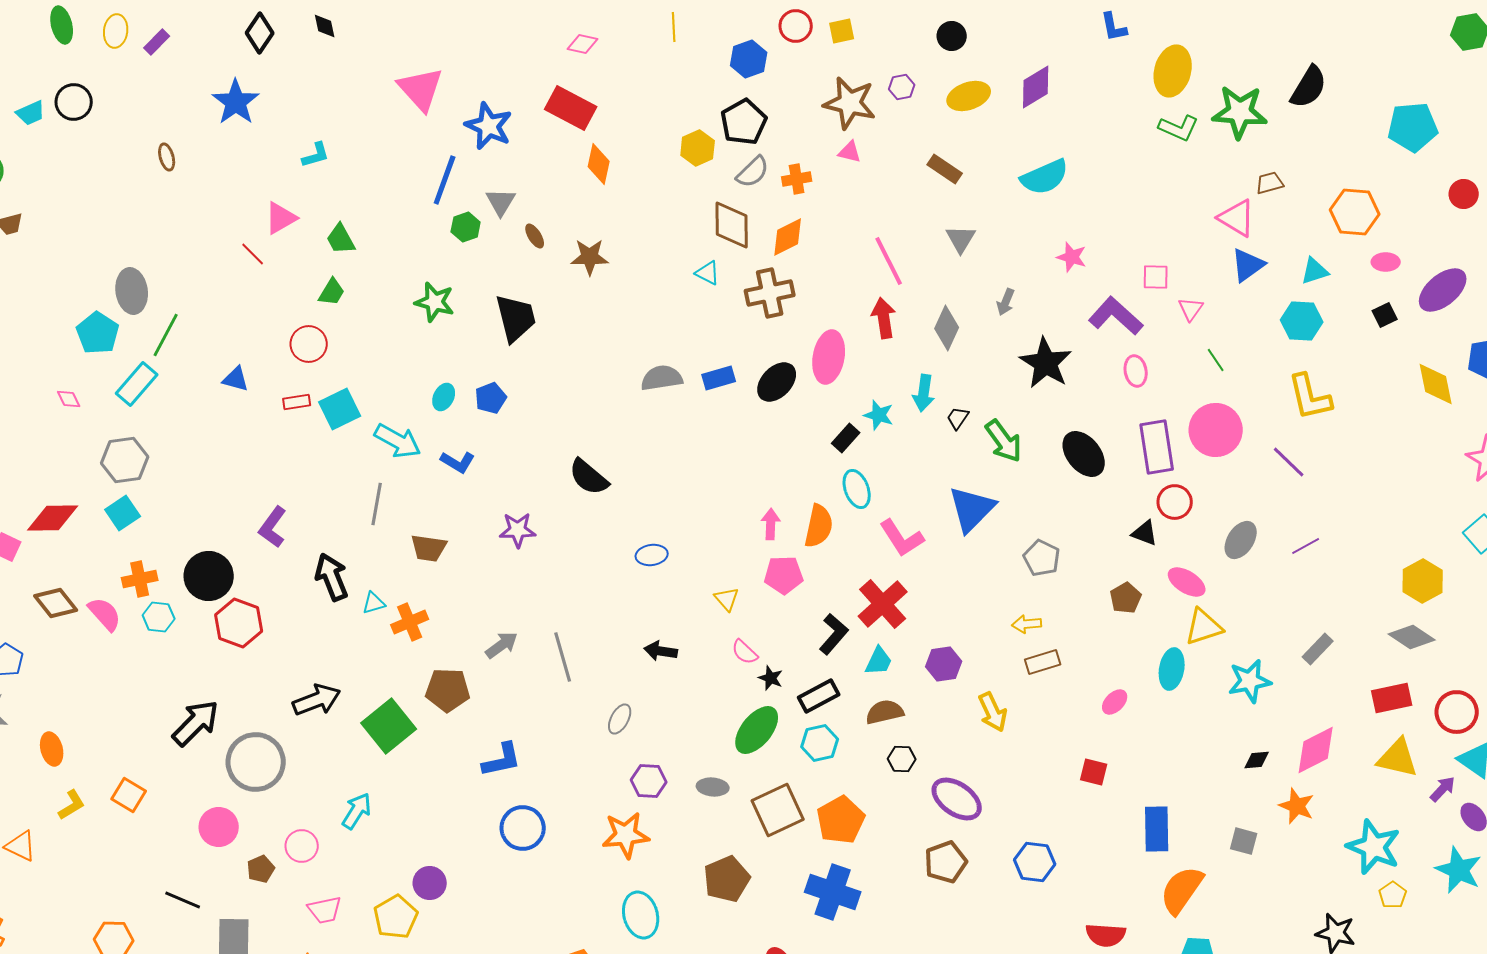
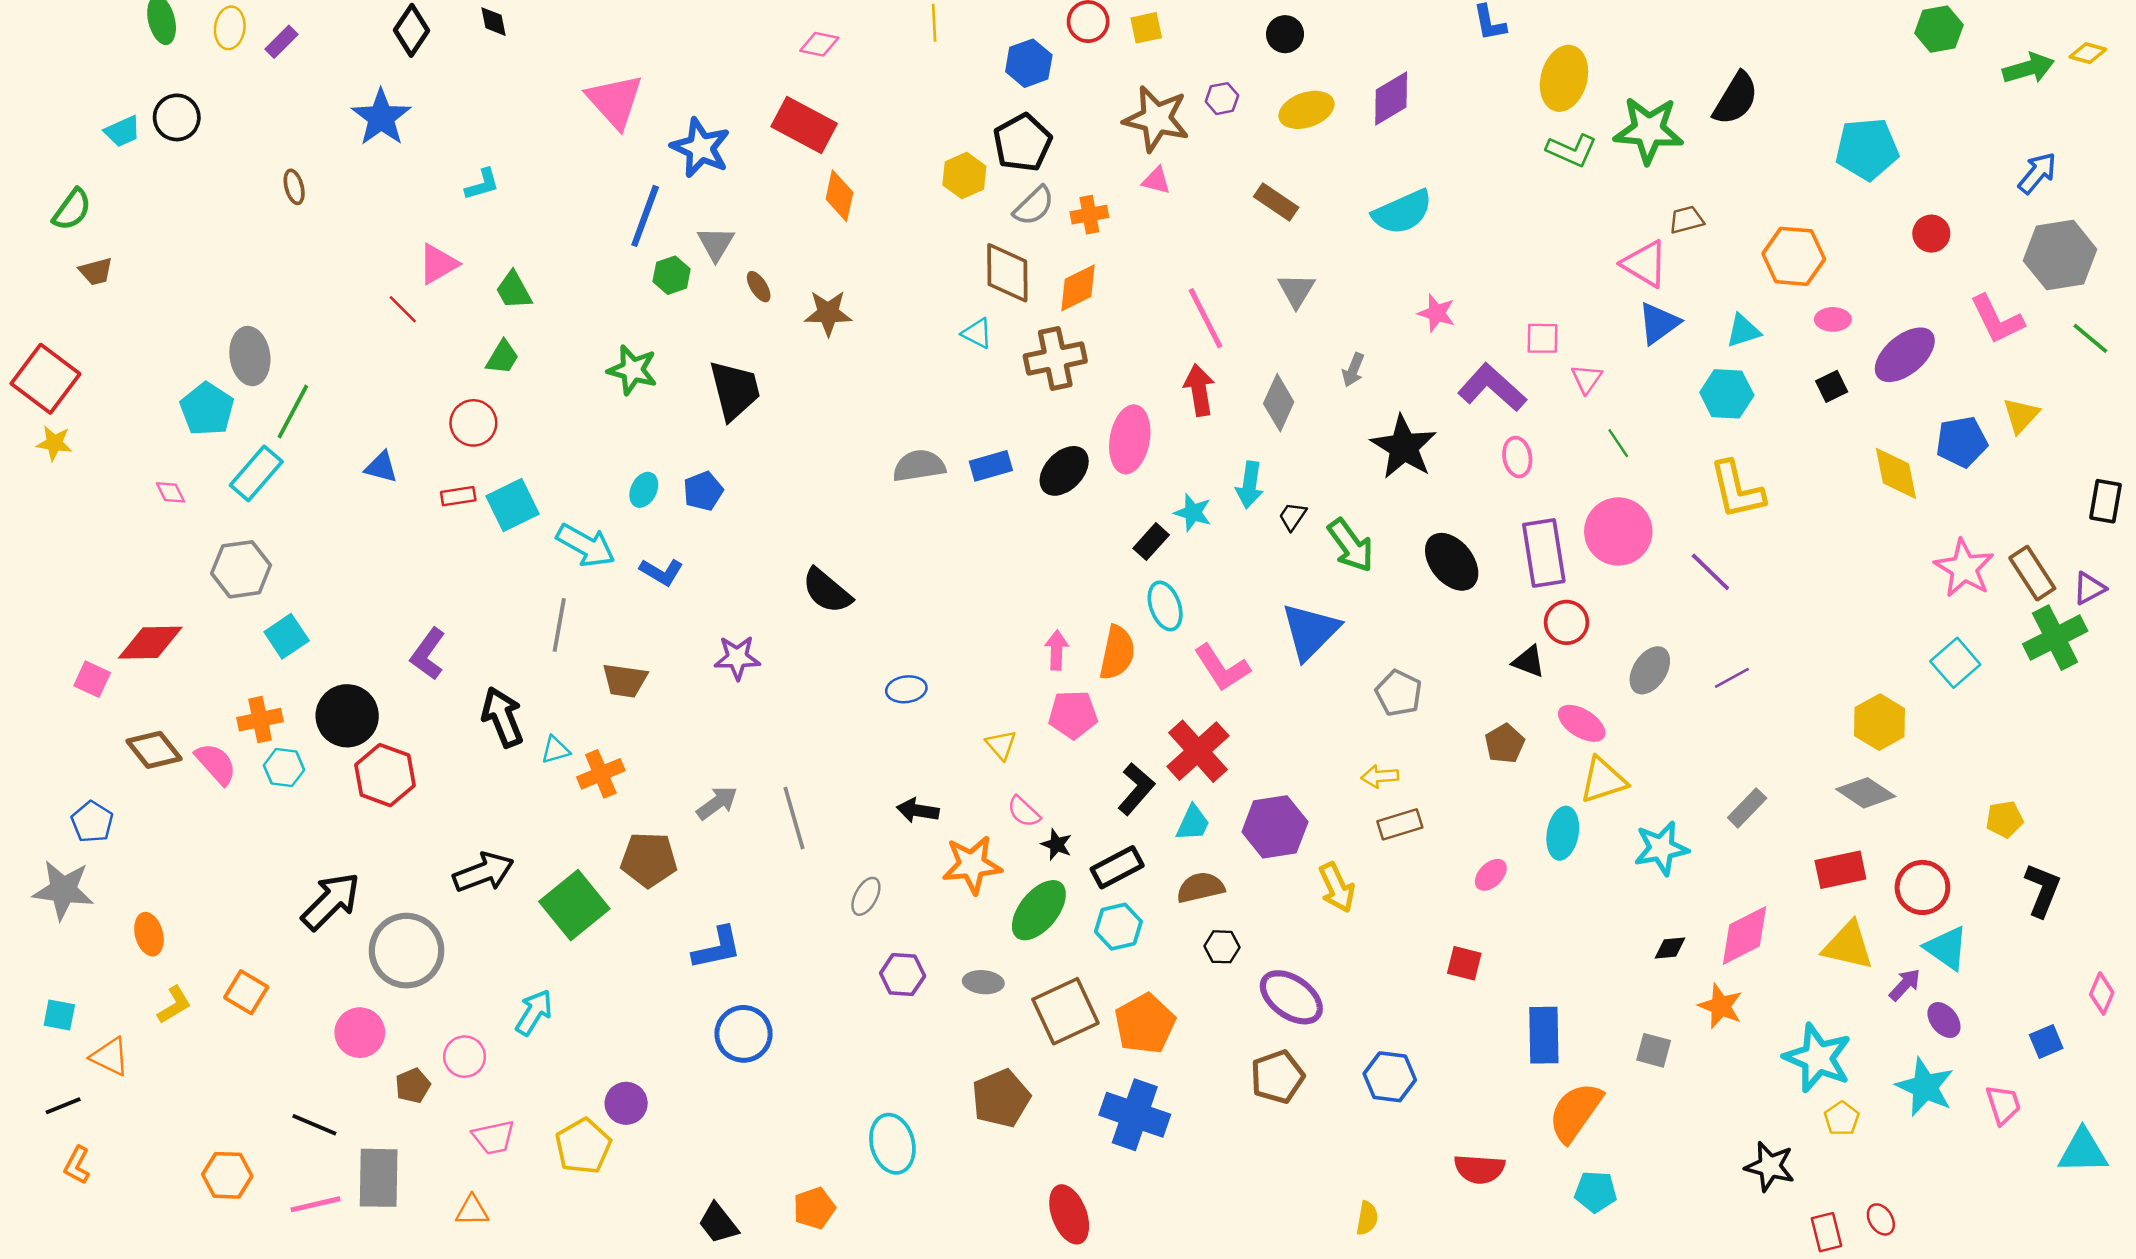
cyan square: (123, 513) -> (287, 636), moved
purple hexagon: (944, 664) -> (1275, 827), size x1.4
orange star: (626, 835) -> (972, 865), moved

